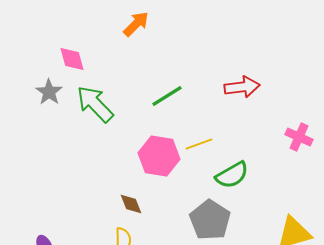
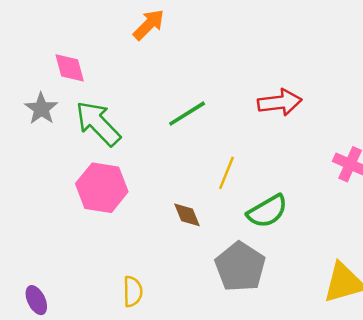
yellow line: (199, 144) -> (227, 173), turned -48
pink hexagon: (159, 156) -> (102, 188), moved
brown diamond: (131, 204) -> (187, 215), moved

